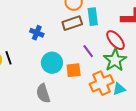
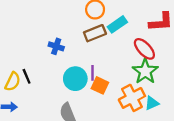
cyan rectangle: (93, 17) -> (117, 24), turned 66
purple line: (88, 51) -> (93, 73), moved, turned 40
orange square: (74, 70) -> (100, 85), turned 35

